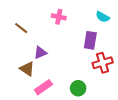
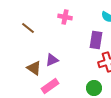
purple triangle: (40, 53) -> (52, 60), moved
green circle: (78, 88) -> (94, 88), moved

